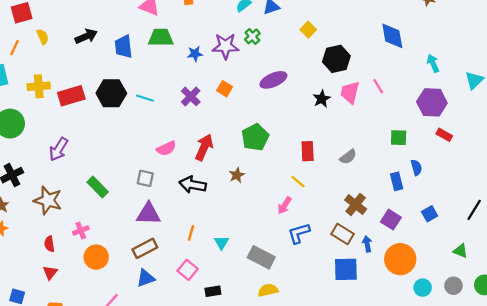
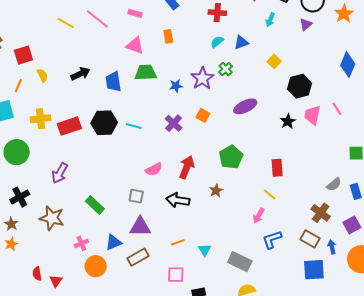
blue diamond: (392, 36) -> (348, 65), turned 35
purple star: (225, 46) -> (202, 78), turned -30
gray semicircle: (348, 157) -> (334, 184), moved
purple square: (391, 220) -> (352, 225), turned 30
orange line: (191, 233) -> (178, 242), turned 56
red semicircle: (49, 244) -> (37, 274), moved
pink square: (188, 270) -> (176, 275), turned -36
blue triangle: (146, 278) -> (113, 242), moved

